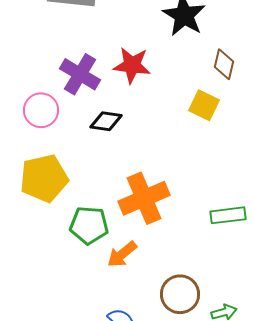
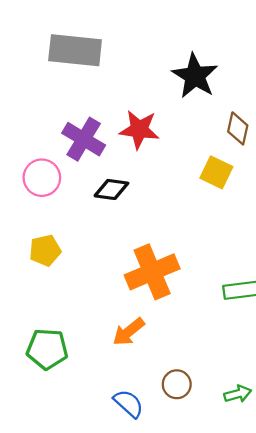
yellow pentagon: (44, 178) -> (45, 250), size x0.6
green pentagon: (89, 225) -> (47, 349), moved
brown circle: (180, 294) -> (177, 384), moved, size x0.7

